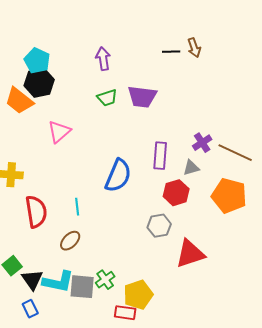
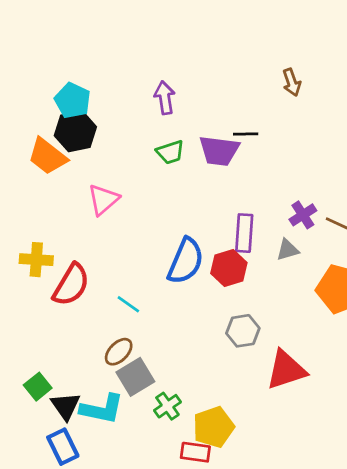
black line: (171, 52) -> (246, 134), moved
red hexagon: (176, 193) -> (229, 268), moved
cyan line: (77, 207) -> (128, 304), turned -48
red semicircle: (36, 212) -> (71, 285), moved, turned 40
gray square: (82, 287) -> (135, 377), moved, turned -36
blue rectangle: (30, 309) -> (63, 447), size x1.4

